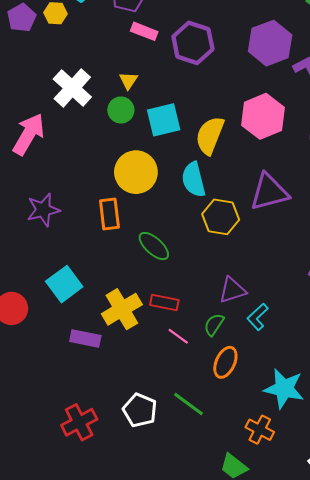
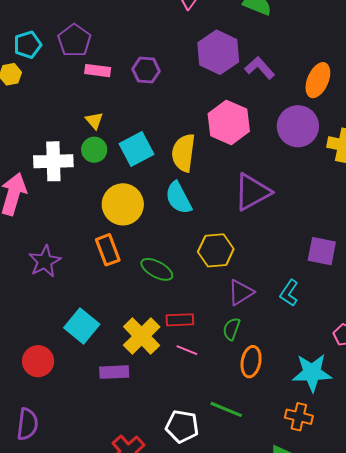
purple hexagon: (193, 43) -> (146, 70), size x0.7
white cross: (72, 88) -> (53, 161), moved, turned -30
yellow hexagon: (221, 217) -> (216, 250), moved
cyan L-shape: (258, 317) -> (289, 293), moved
pink line: (178, 336) -> (187, 350), moved

